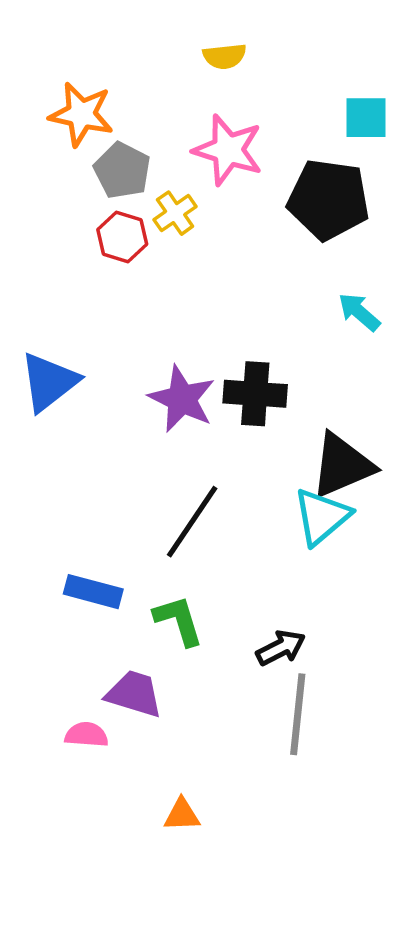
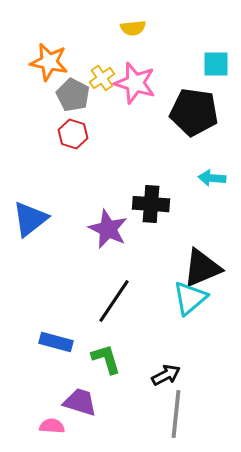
yellow cross: (175, 213) -> (102, 78), moved
cyan arrow: (359, 312) -> (212, 178), turned -36
black cross: (255, 394) -> (151, 204), moved

